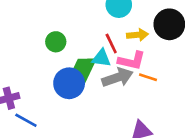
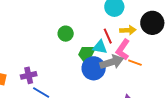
pink L-shape: (132, 61) -> (123, 50), turned 110
blue circle: (69, 83) -> (94, 68), moved

